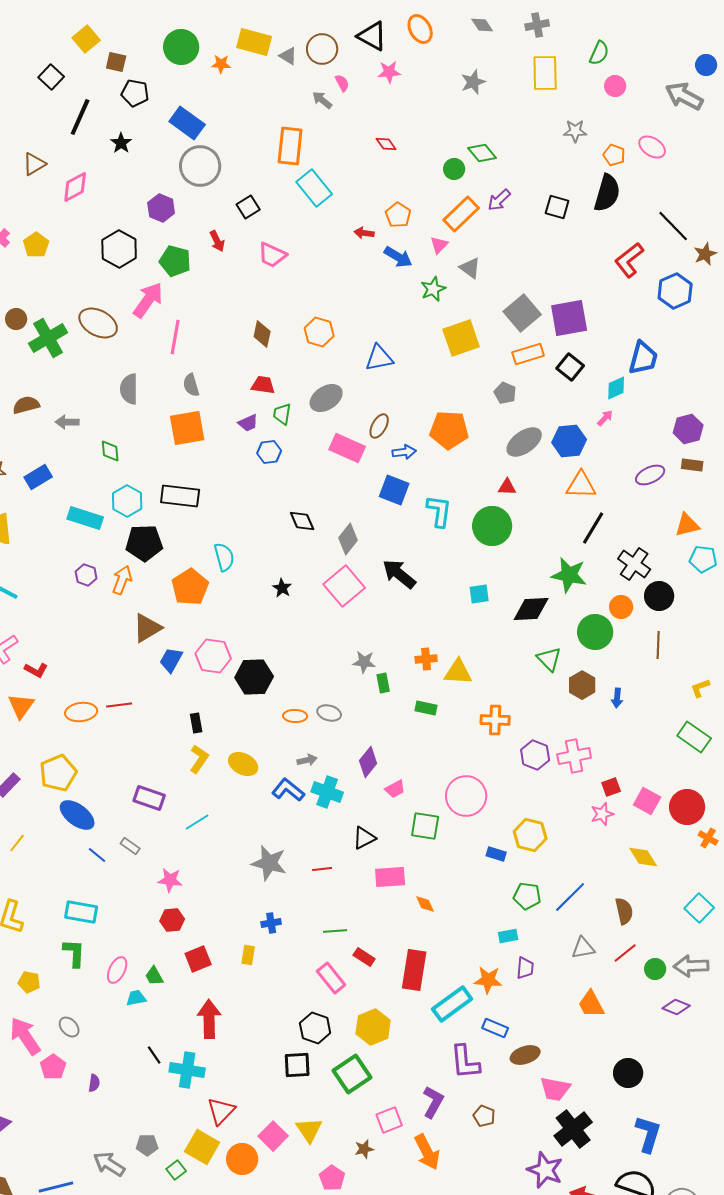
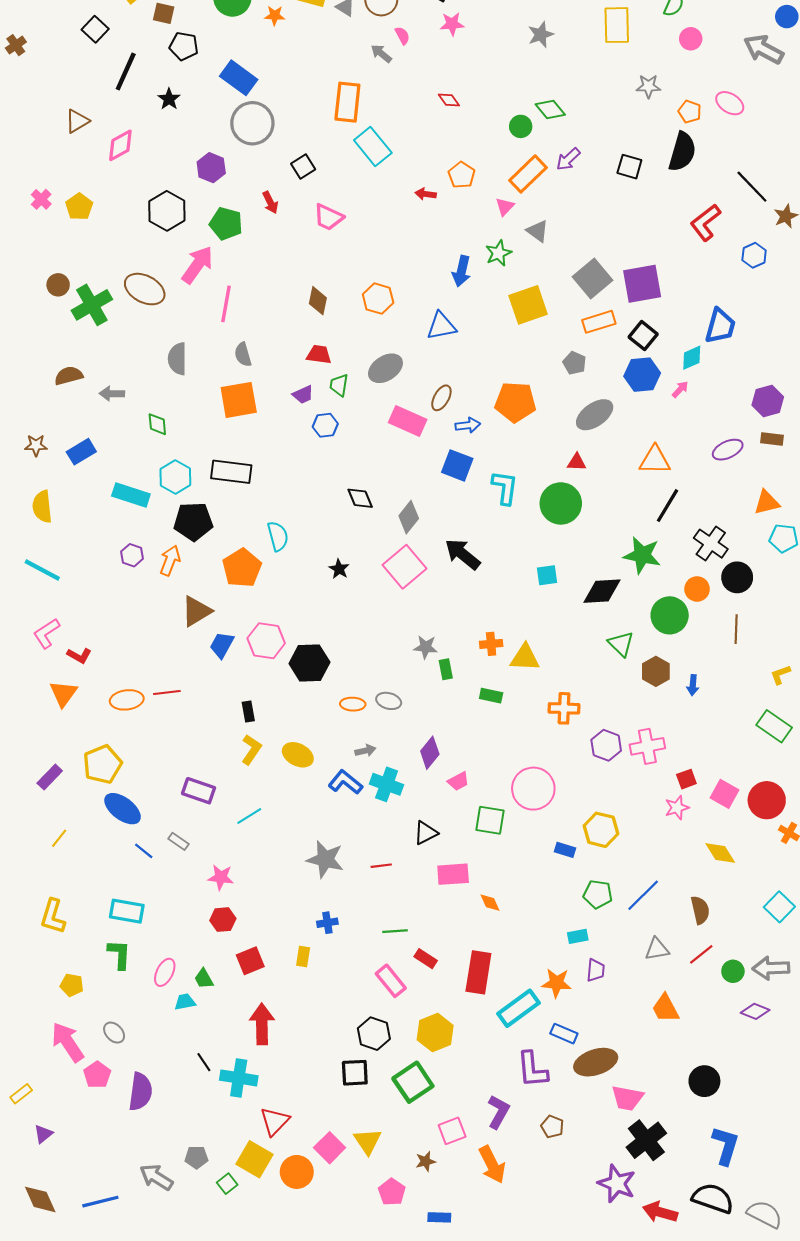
blue arrow: (398, 257) -> (462, 271), moved, turned 72
blue hexagon: (675, 291) -> (754, 255), size x0.7
blue hexagon: (569, 441) -> (642, 375), moved
brown ellipse: (525, 1055) -> (596, 1062), size x1.4
purple semicircle: (94, 1083) -> (140, 1092), size x2.0

